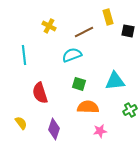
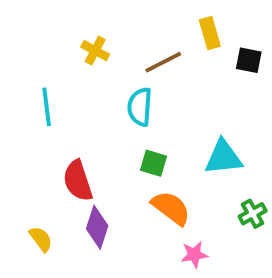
cyan semicircle: (72, 55) -> (140, 107), turned -66
orange semicircle: (88, 107) -> (171, 208), turned 35
purple diamond: (54, 129) -> (97, 227), moved

